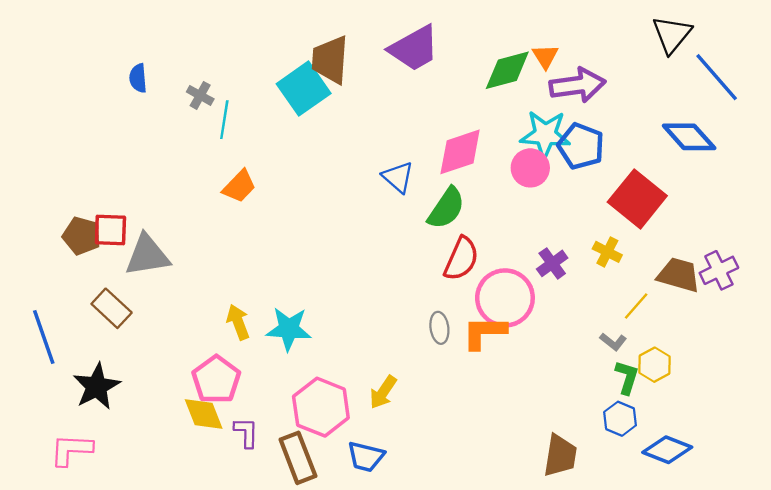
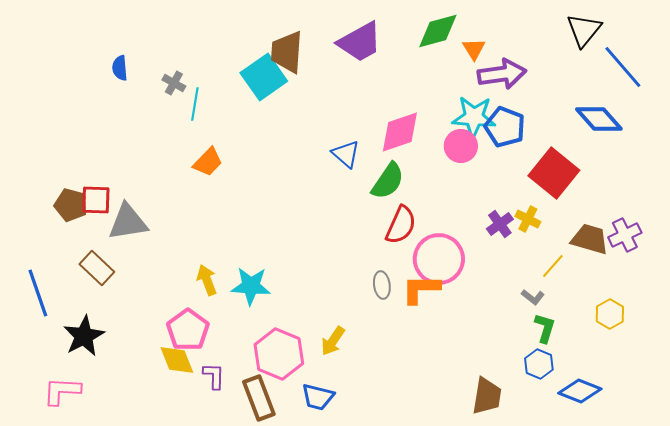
green diamond: (507, 70) -> (438, 31), moved
purple cross: (552, 263) -> (500, 224), moved
yellow hexagon: (655, 365) -> (610, 314), moved

